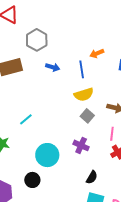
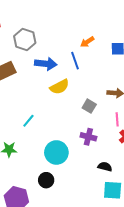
blue arrow: (53, 67) -> (46, 64), size x1.5
yellow semicircle: (84, 95) -> (59, 87), moved
black semicircle: (92, 177) -> (105, 167), turned -96

